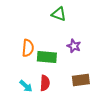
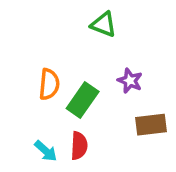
green rectangle: (47, 57) -> (83, 100), turned -60
brown rectangle: (81, 80) -> (151, 125), moved

